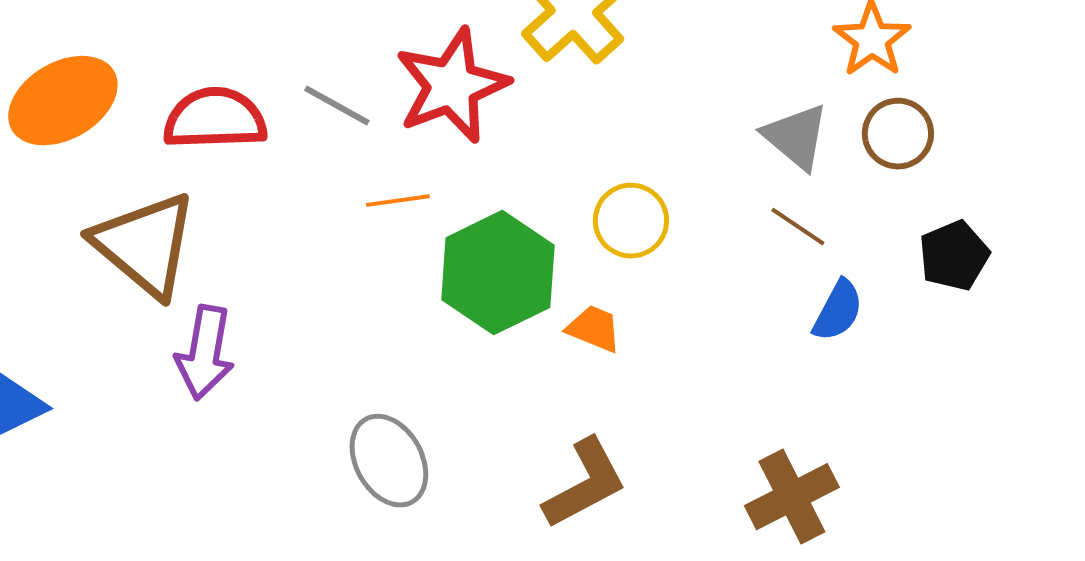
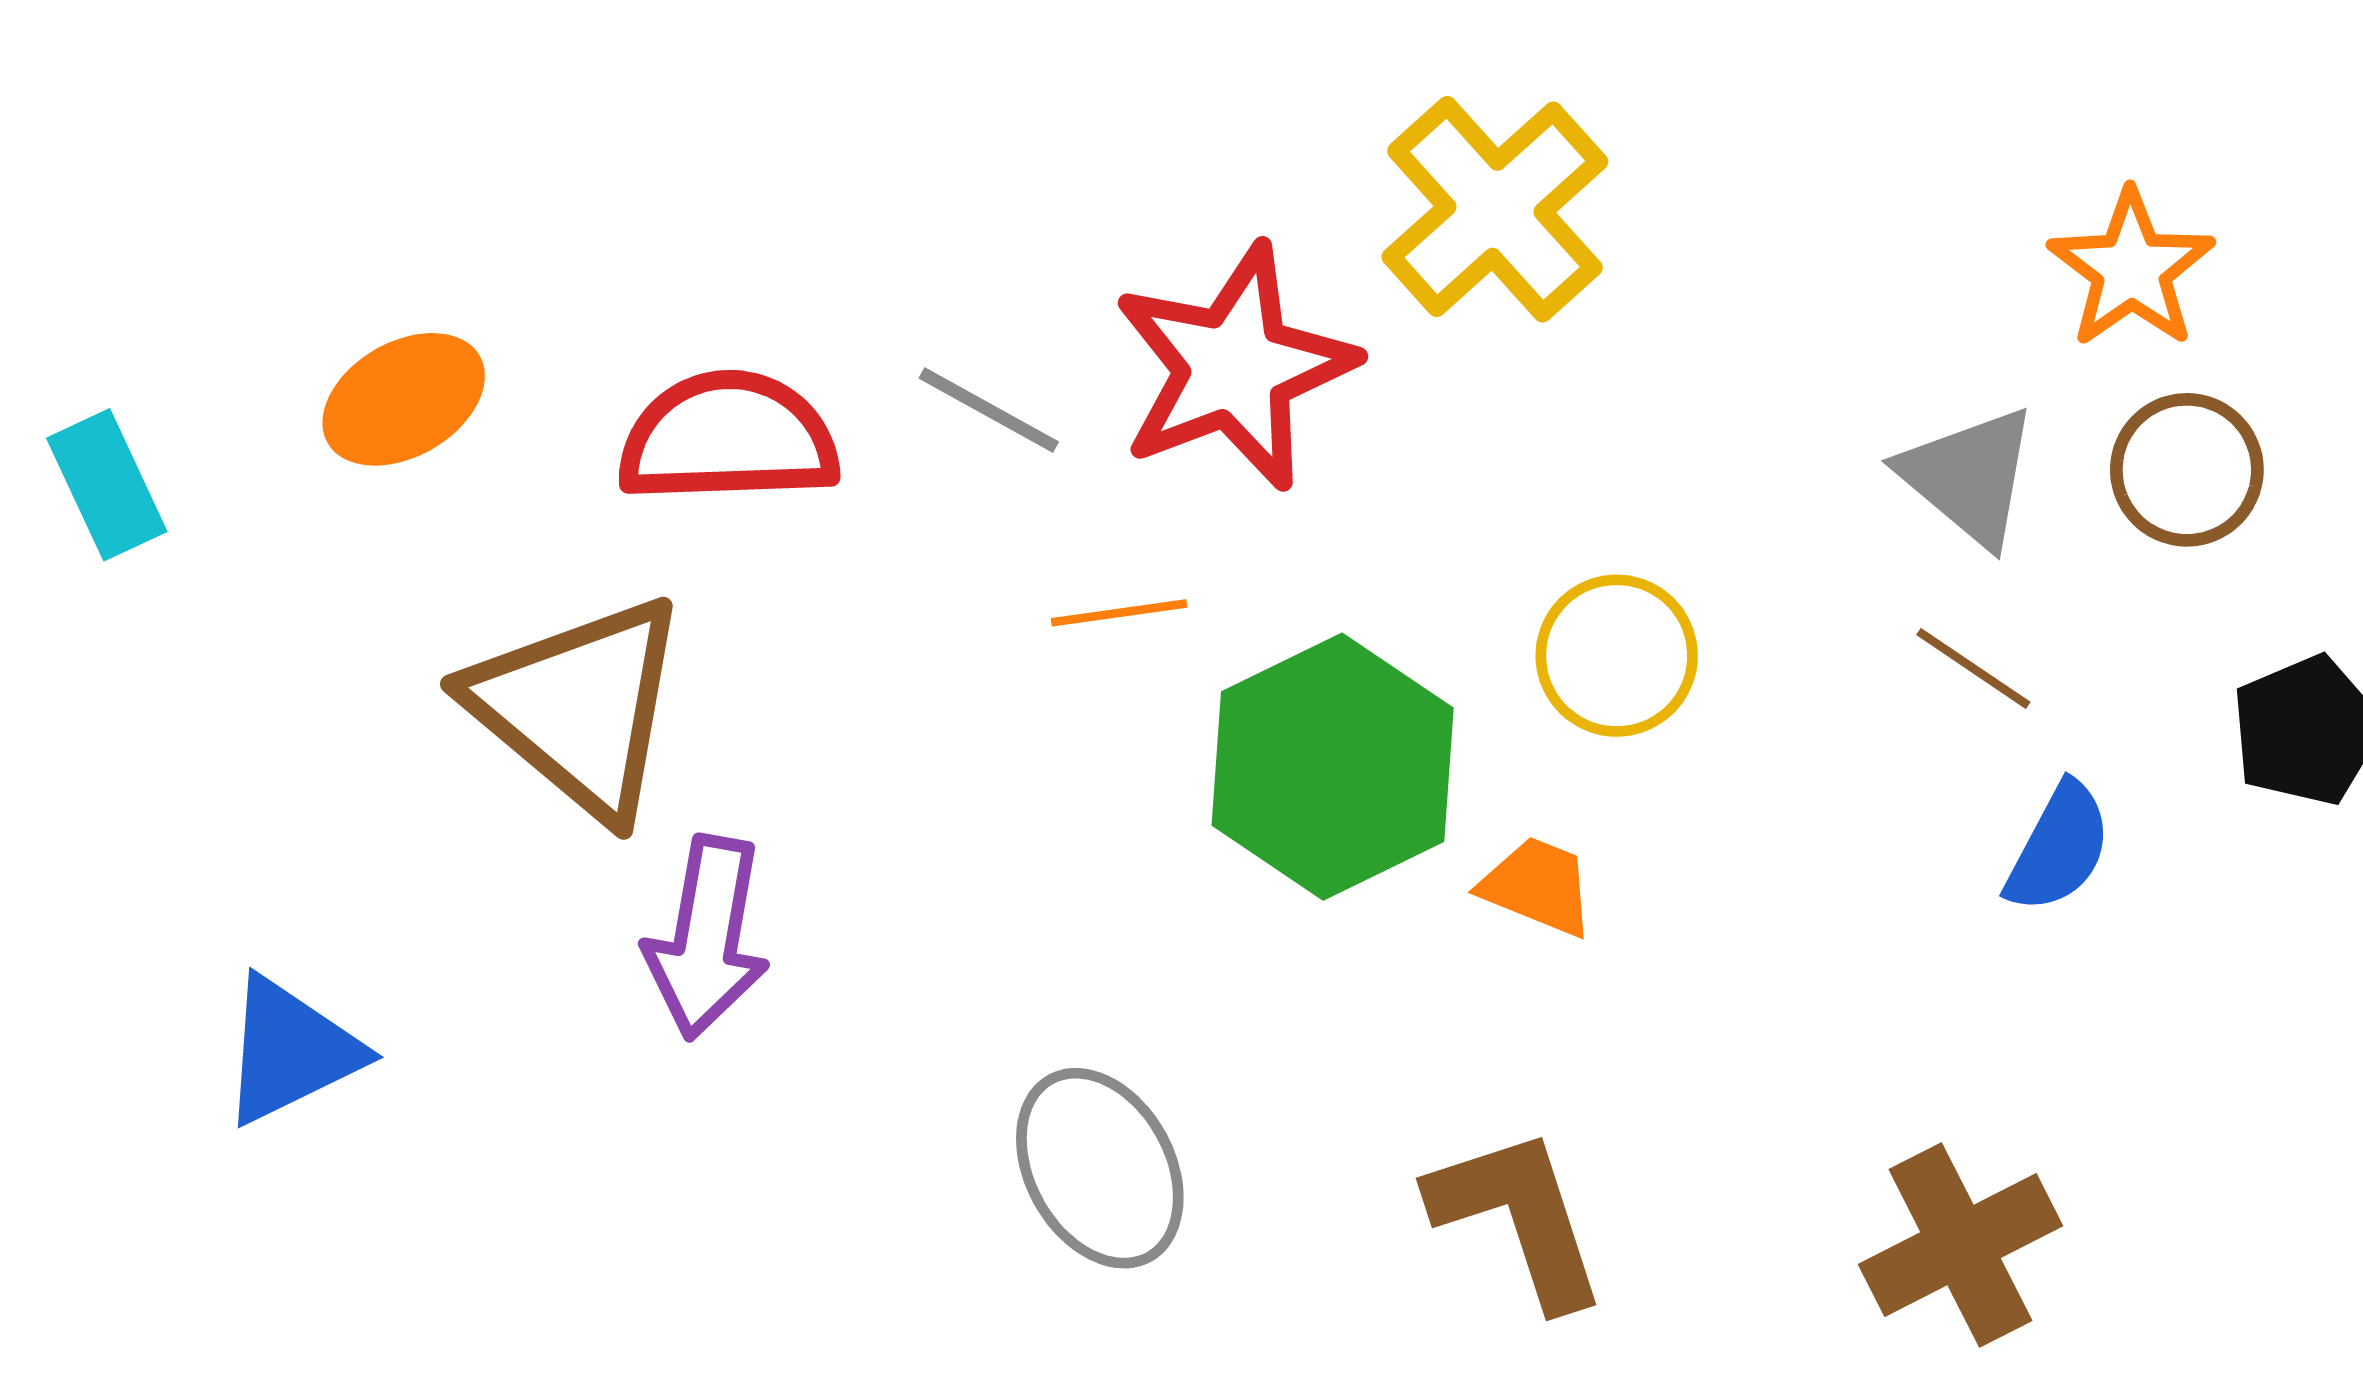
orange ellipse: (63, 101) -> (404, 399), size x0.7
brown L-shape: (585, 484) -> (1518, 1217), turned -80

